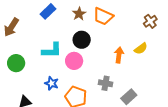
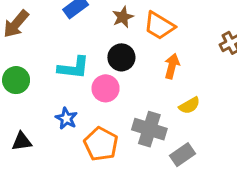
yellow semicircle: (141, 49) -> (189, 105), moved
orange arrow: (119, 55) -> (172, 66), moved
gray cross: (106, 83) -> (149, 129), size x1.5

